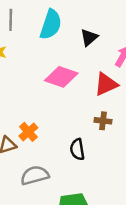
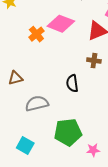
orange cross: (28, 132) -> (36, 34), moved

